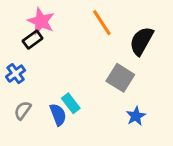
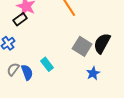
black semicircle: (141, 41) -> (102, 43), moved
blue semicircle: (58, 115) -> (27, 72), moved

